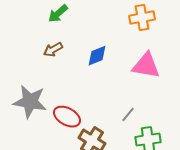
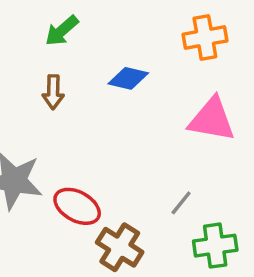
brown arrow: (53, 50) -> (53, 92), turned -60
blue diamond: (97, 56) -> (128, 78), moved, turned 35

